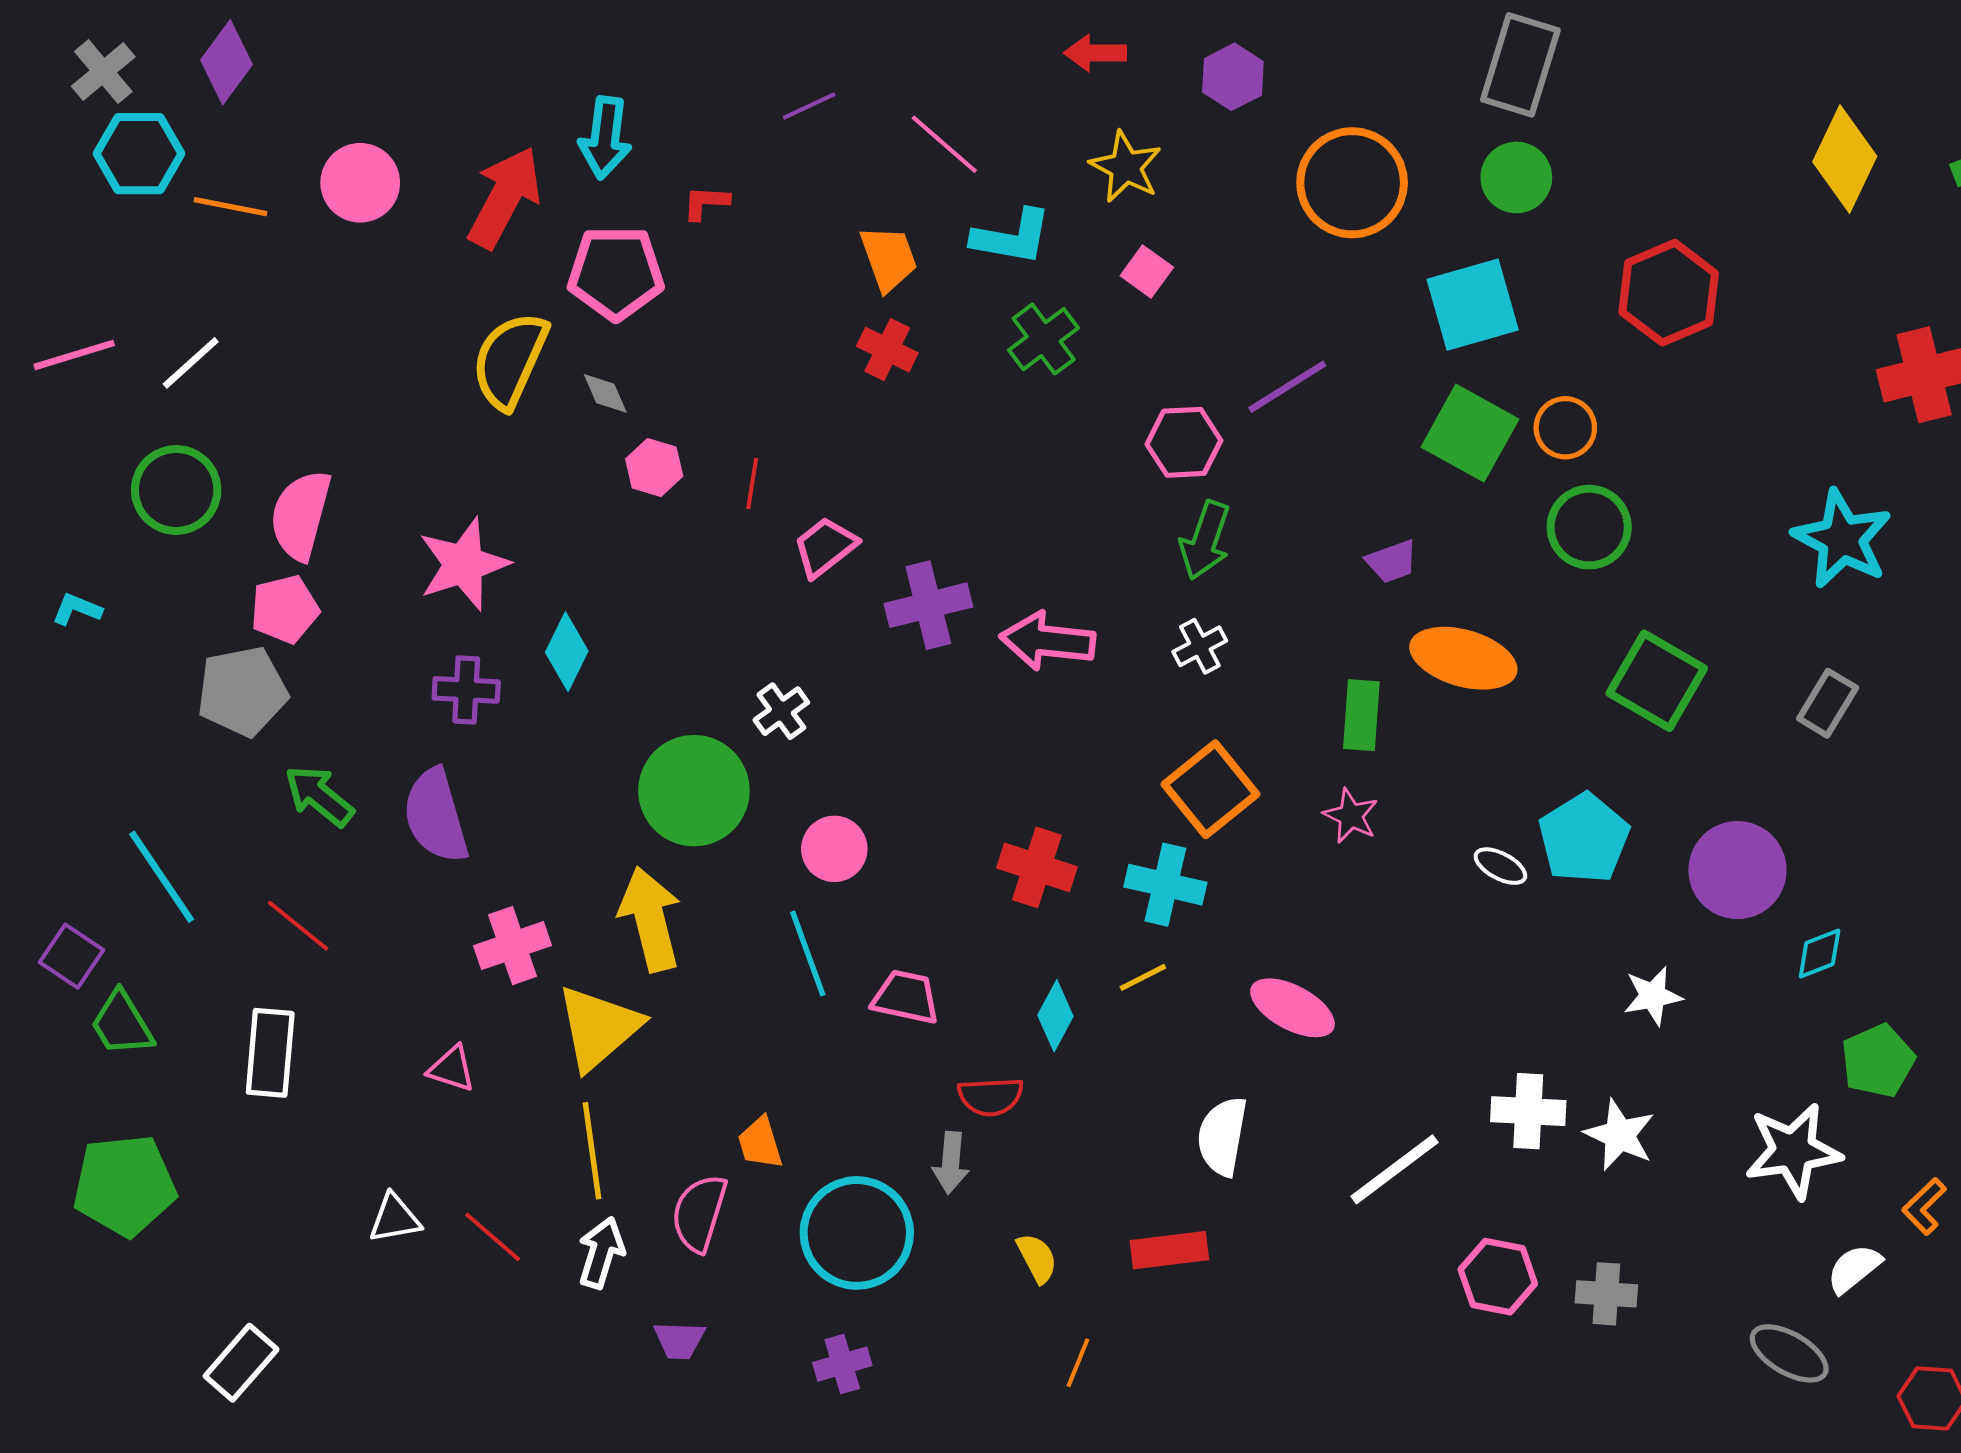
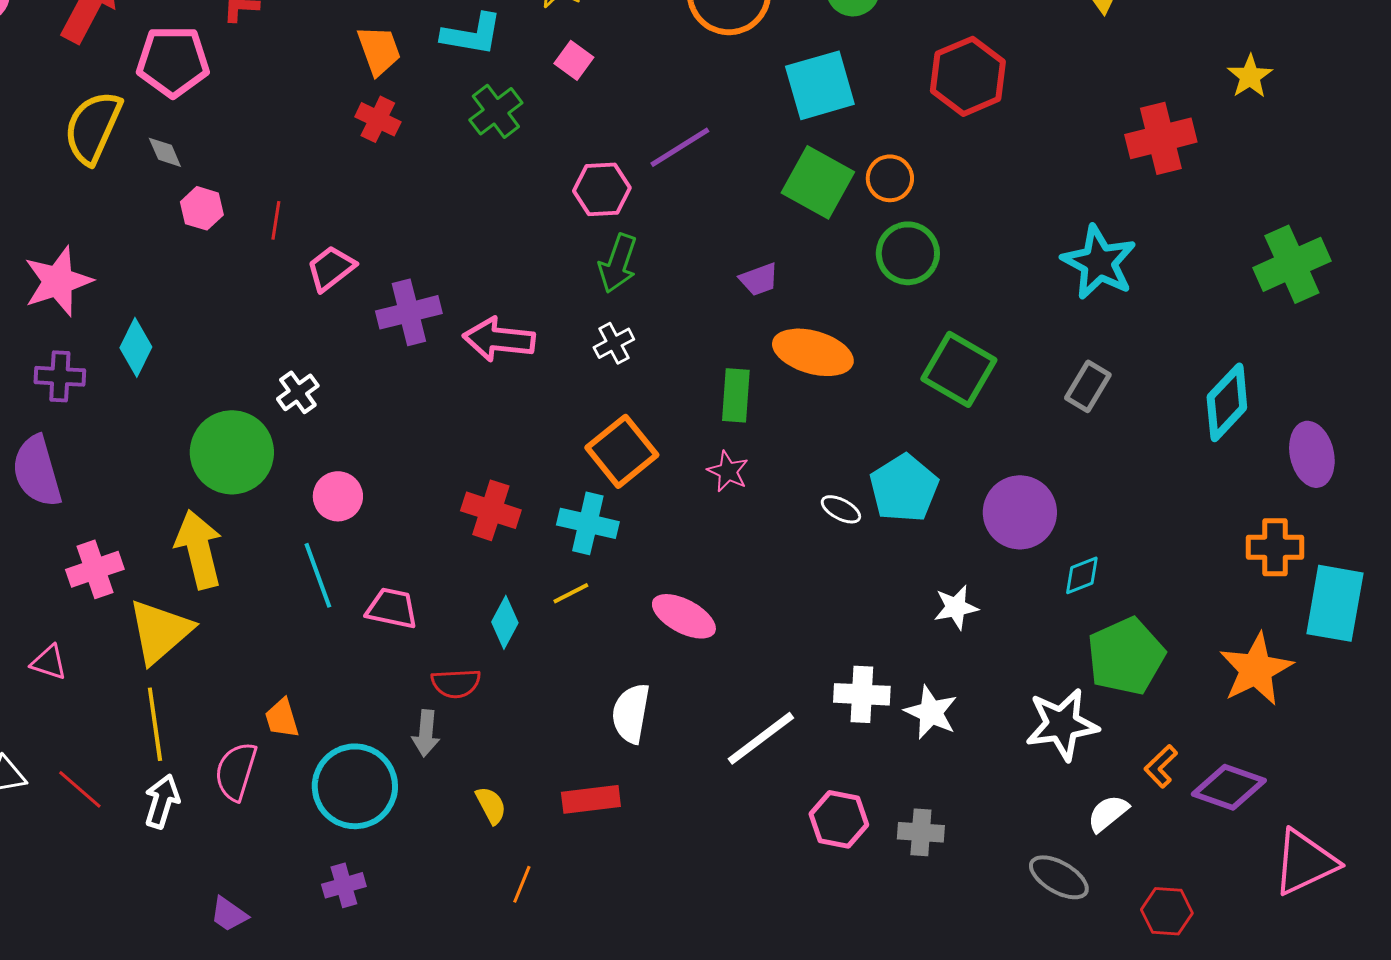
green pentagon: (1878, 1061) -> (1126, 656), size x1.4
purple trapezoid: (679, 1340) -> (229, 914), moved, turned 33

